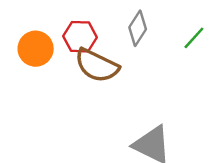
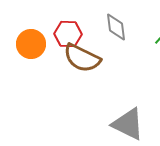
gray diamond: (138, 28) -> (116, 27), turned -40

